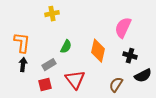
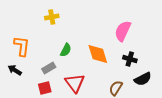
orange diamond: (98, 51) -> (98, 54), turned -30
black arrow: (23, 65) -> (15, 70), moved, turned -64

